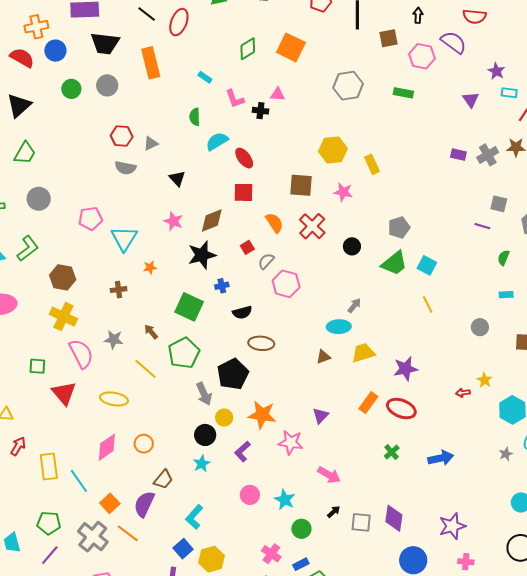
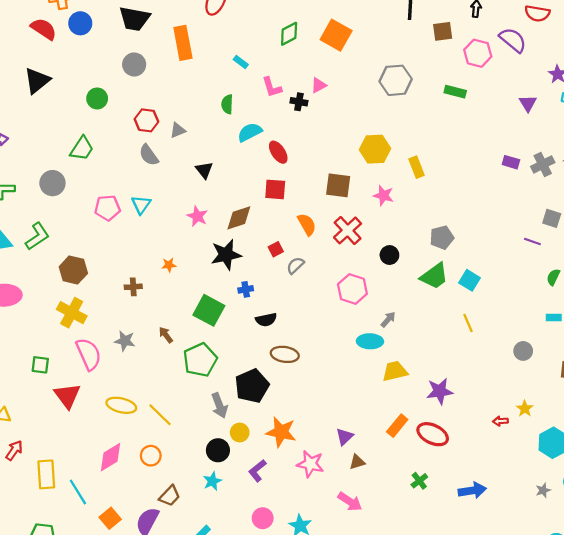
green circle: (71, 89) -> (97, 98), moved
pink triangle: (278, 94) -> (319, 85), turned -35
green trapezoid: (25, 153) -> (82, 149), moved
gray semicircle: (126, 168) -> (149, 155), turned 40
cyan triangle: (124, 238) -> (141, 205), moved, size x0.7
pink hexagon: (286, 284) -> (352, 289), moved
brown triangle: (323, 357) -> (357, 462), moved
yellow line: (146, 369) -> (160, 415), moved

